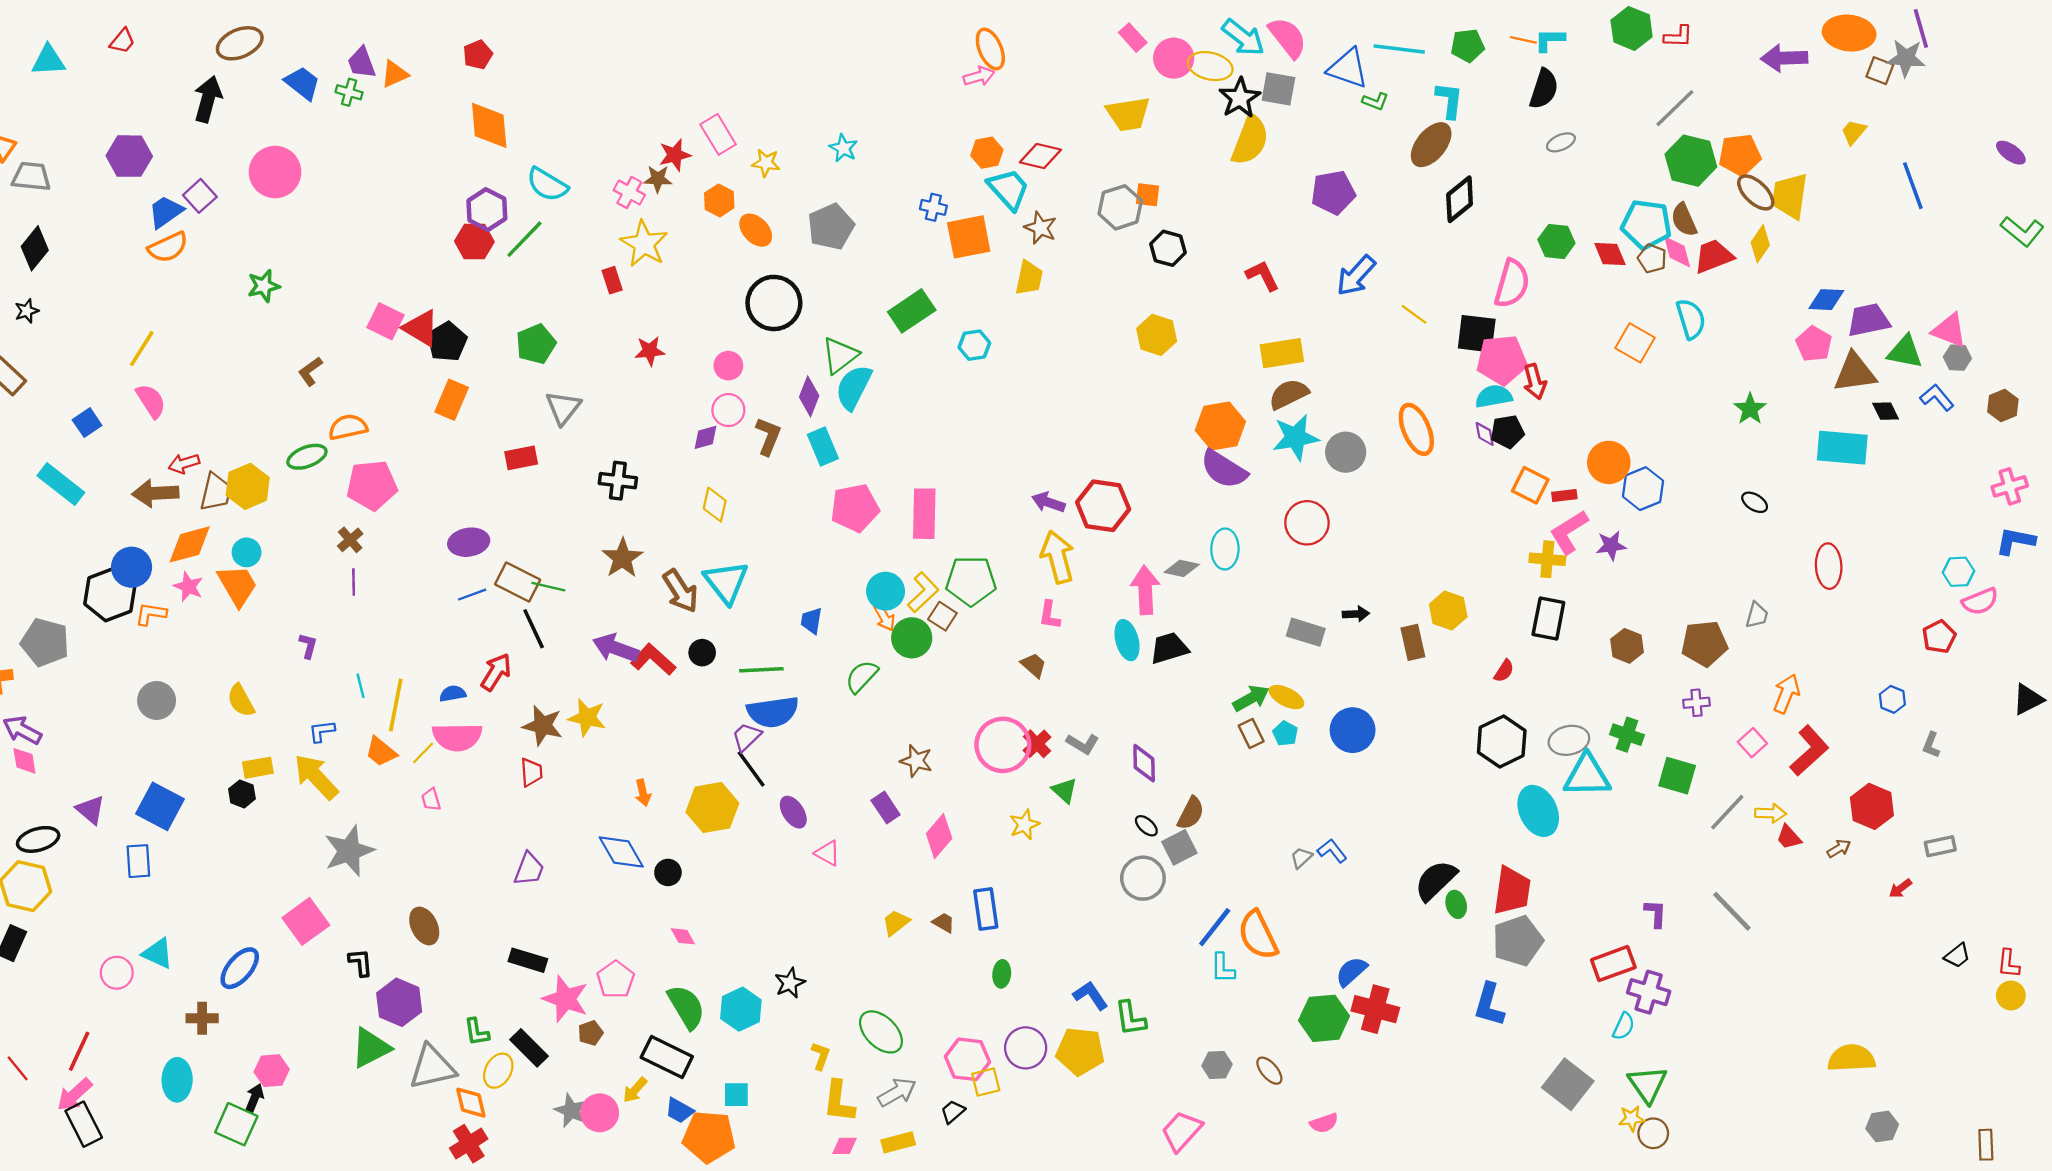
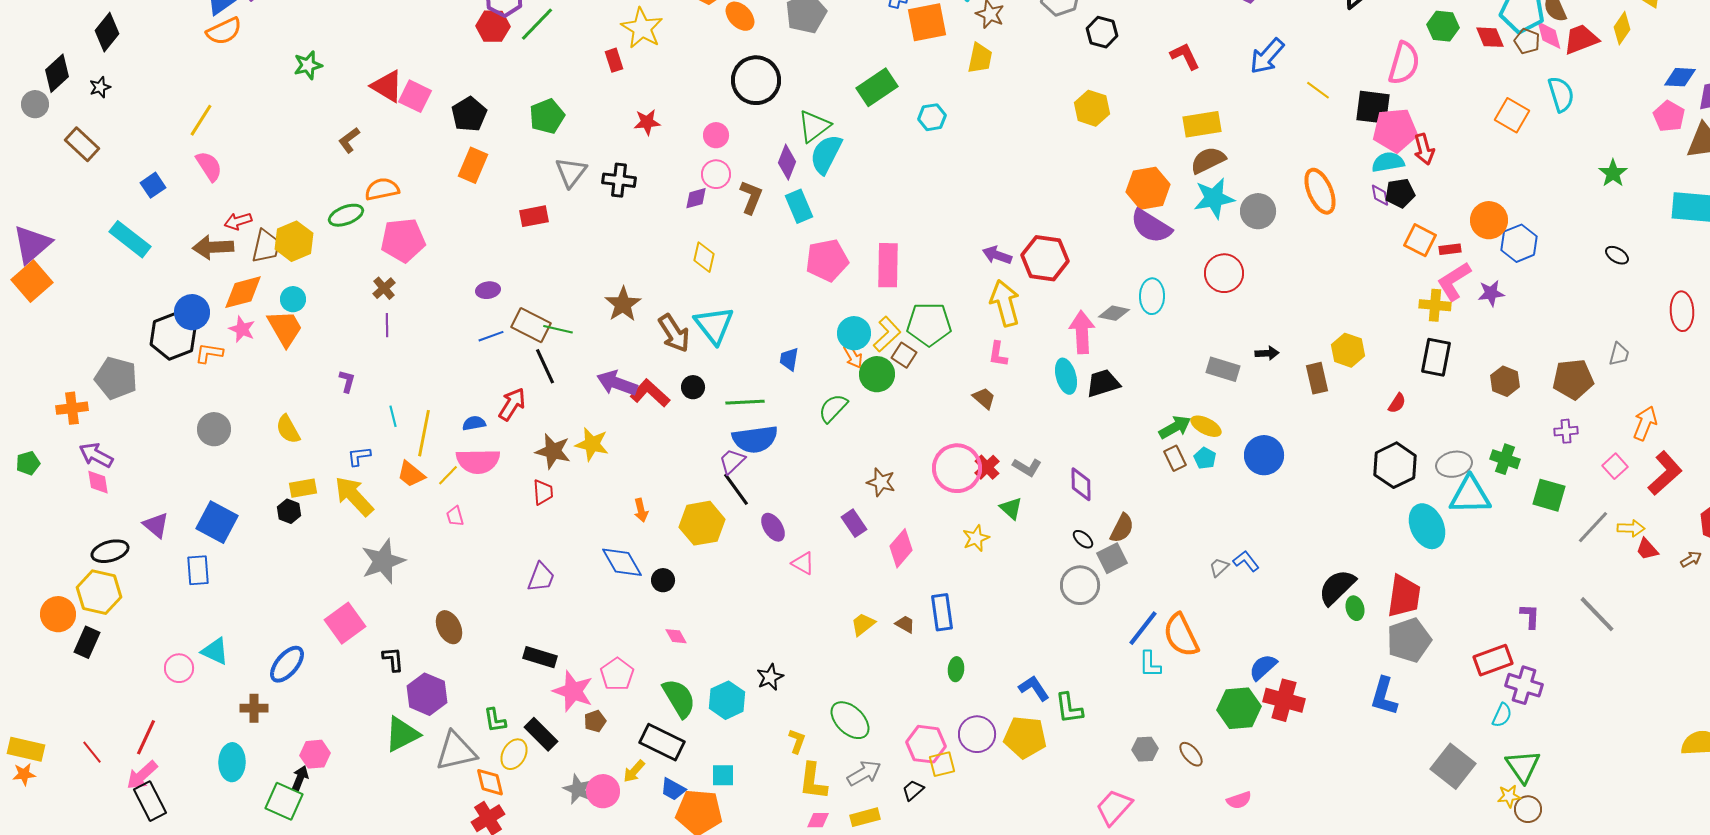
red triangle: (421, 328) -> (387, 86), moved
black cross: (618, 481) -> (619, 180), moved
purple ellipse: (469, 542) -> (488, 290), size x0.7

